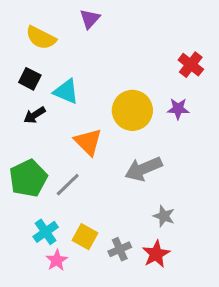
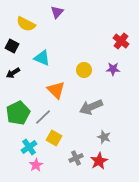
black square: (30, 79) -> (12, 46), moved
yellow circle: (132, 110) -> (84, 70), size x0.6
black arrow: (35, 115) -> (13, 73), moved
yellow square: (85, 237) -> (54, 138), moved

